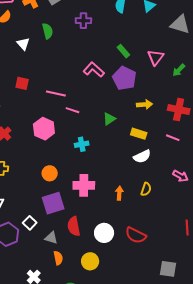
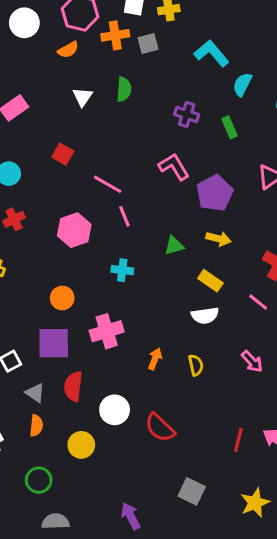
purple cross: (83, 21) -> (187, 114), moved
green rectangle: (123, 51) -> (230, 127), moved
yellow arrow: (144, 105) -> (218, 239), moved
pink line: (73, 110) -> (124, 216), turned 32
pink cross: (84, 185) -> (107, 331), turned -35
yellow semicircle: (146, 189) -> (196, 365), turned -48

